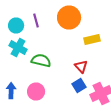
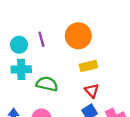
yellow rectangle: (92, 40) -> (88, 66), moved
cyan cross: (18, 48) -> (21, 69), turned -30

